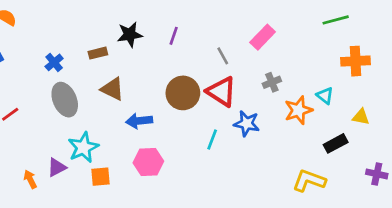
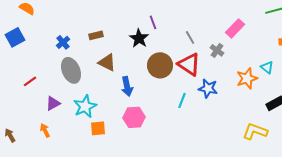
black star: (130, 35) -> (139, 38), moved, turned -30
purple line: (174, 36) -> (153, 22), turned -40
pink rectangle: (263, 37) -> (235, 28), moved
gray cross: (272, 82) -> (217, 50), moved, turned -32
blue arrow: (139, 121) -> (127, 86), turned -96
purple triangle: (57, 167) -> (53, 103), moved

